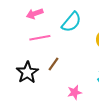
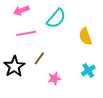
pink star: (75, 92) -> (54, 78), moved

